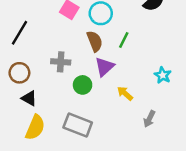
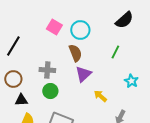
green line: (124, 40) -> (115, 52), moved
green circle: (83, 85) -> (50, 91), moved
black triangle: (29, 98) -> (21, 100), turned -32

